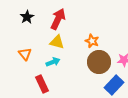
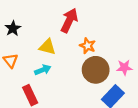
black star: (27, 17) -> (13, 28), moved
red arrow: (58, 19) -> (69, 20), moved

